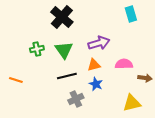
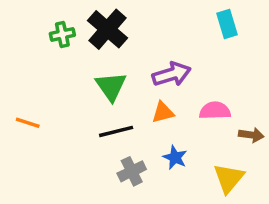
green cross: (37, 49) -> (62, 34), moved
orange line: (16, 80) -> (28, 123), moved
blue star: (96, 84) -> (175, 157), moved
yellow triangle: (132, 103) -> (229, 178), turned -36

